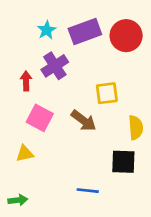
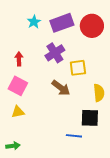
purple cross: (55, 66) -> (55, 53), moved
pink square: (40, 118) -> (18, 86), moved
blue line: (88, 191) -> (74, 136), moved

